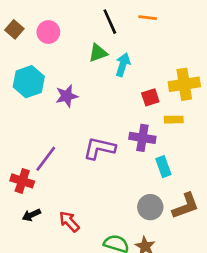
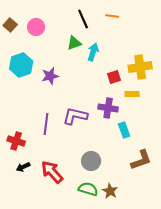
purple line: (46, 159) -> (46, 124), moved, turned -30
gray circle: (150, 207) -> (91, 161), moved
red arrow: (69, 221) -> (52, 172), size x1.4

